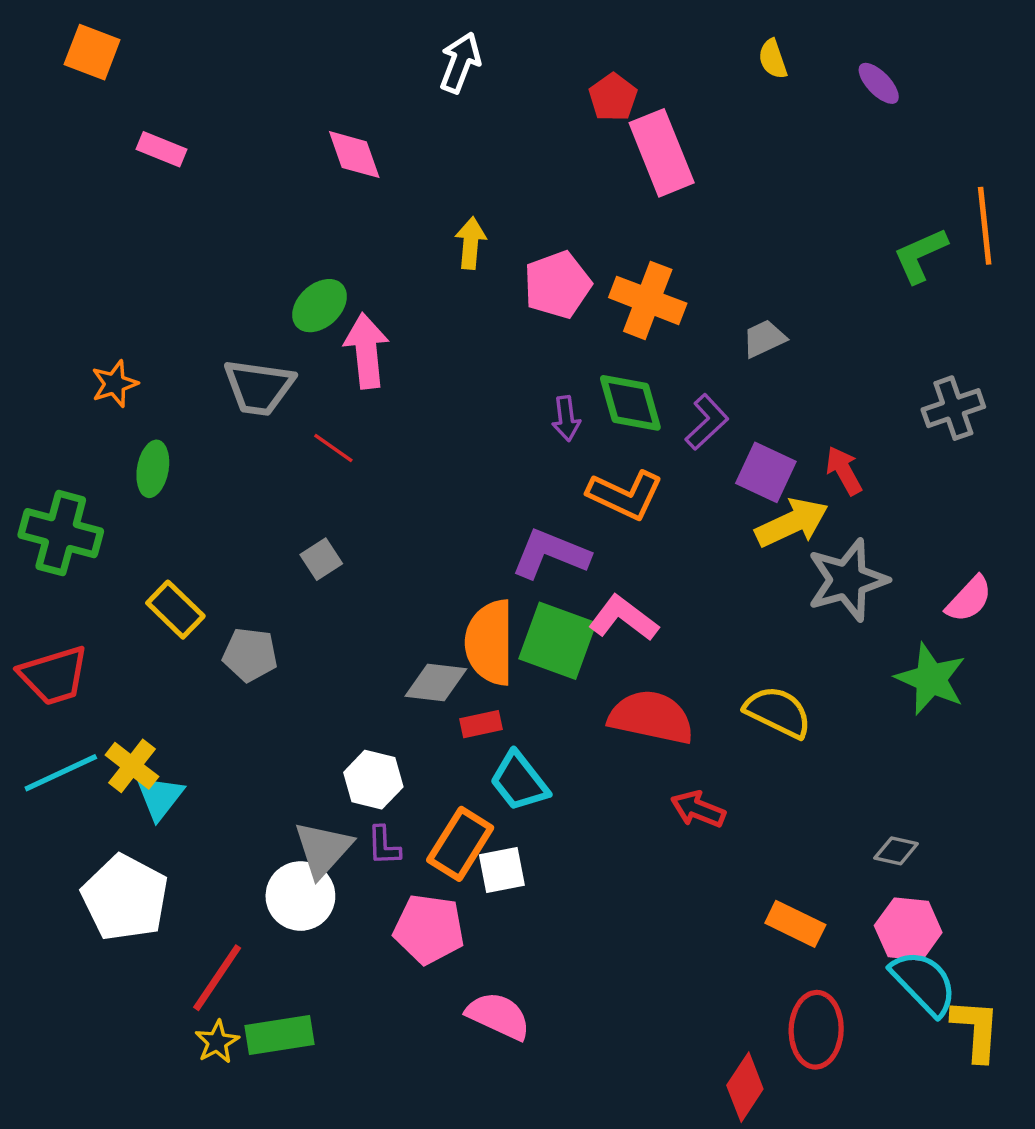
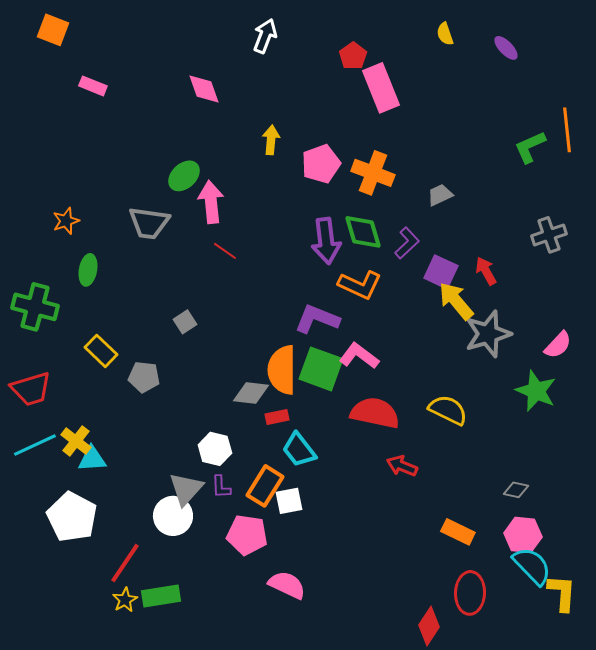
purple arrow: (566, 418) -> (326, 241), size x1.8
red line: (333, 448) -> (225, 251), moved
yellow arrow: (792, 523) -> (456, 301), turned -105
cyan triangle: (160, 797) -> (92, 459), turned 48

